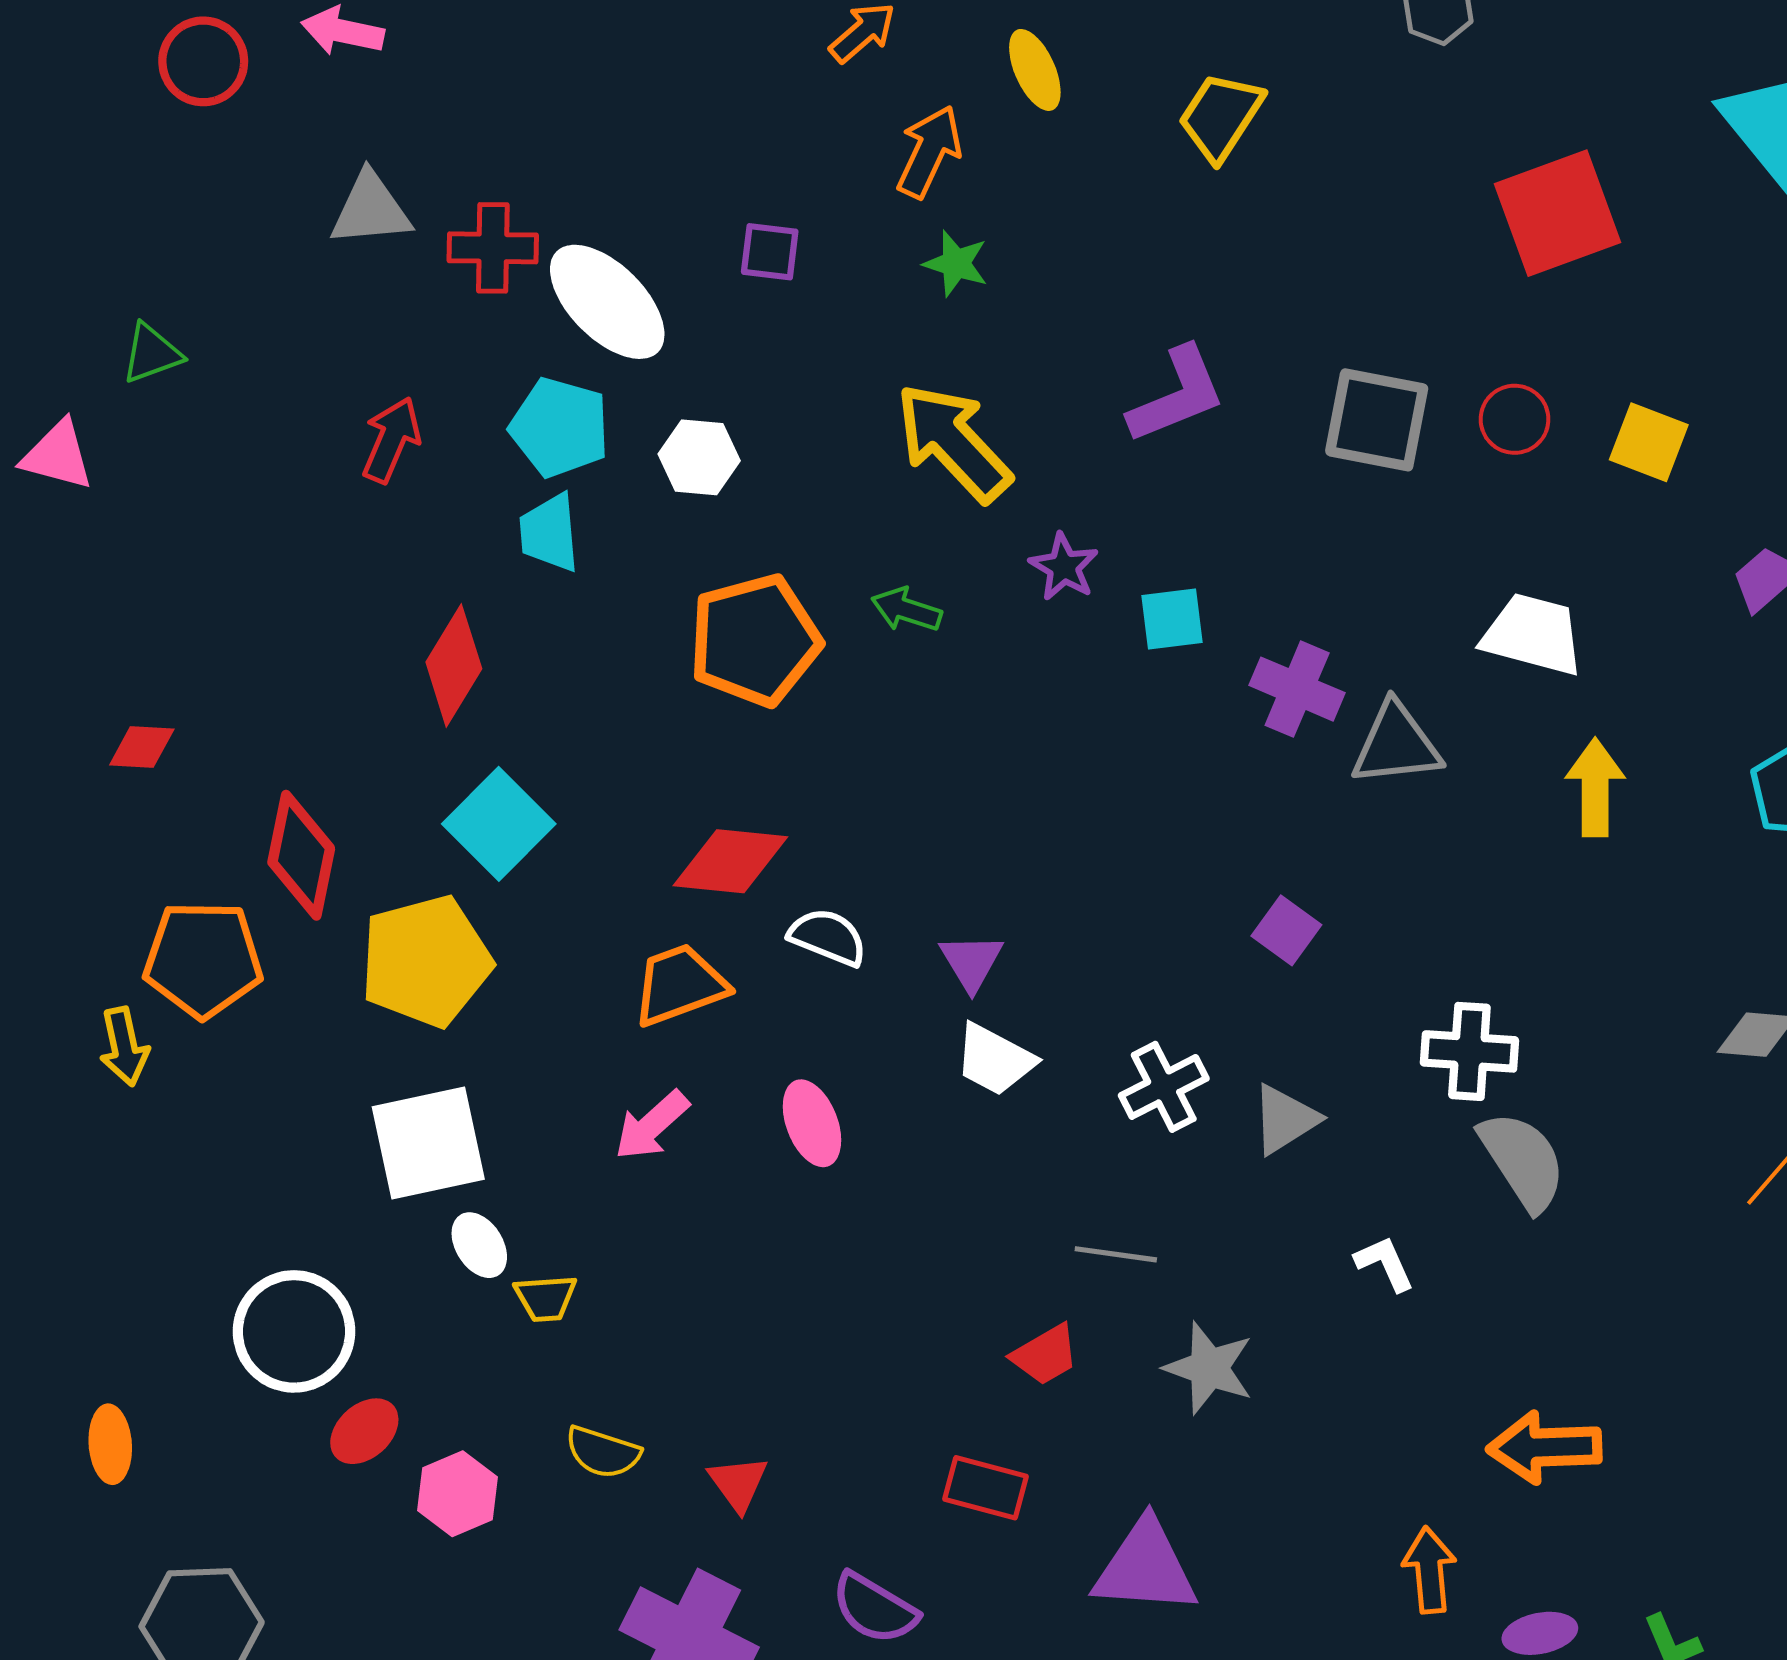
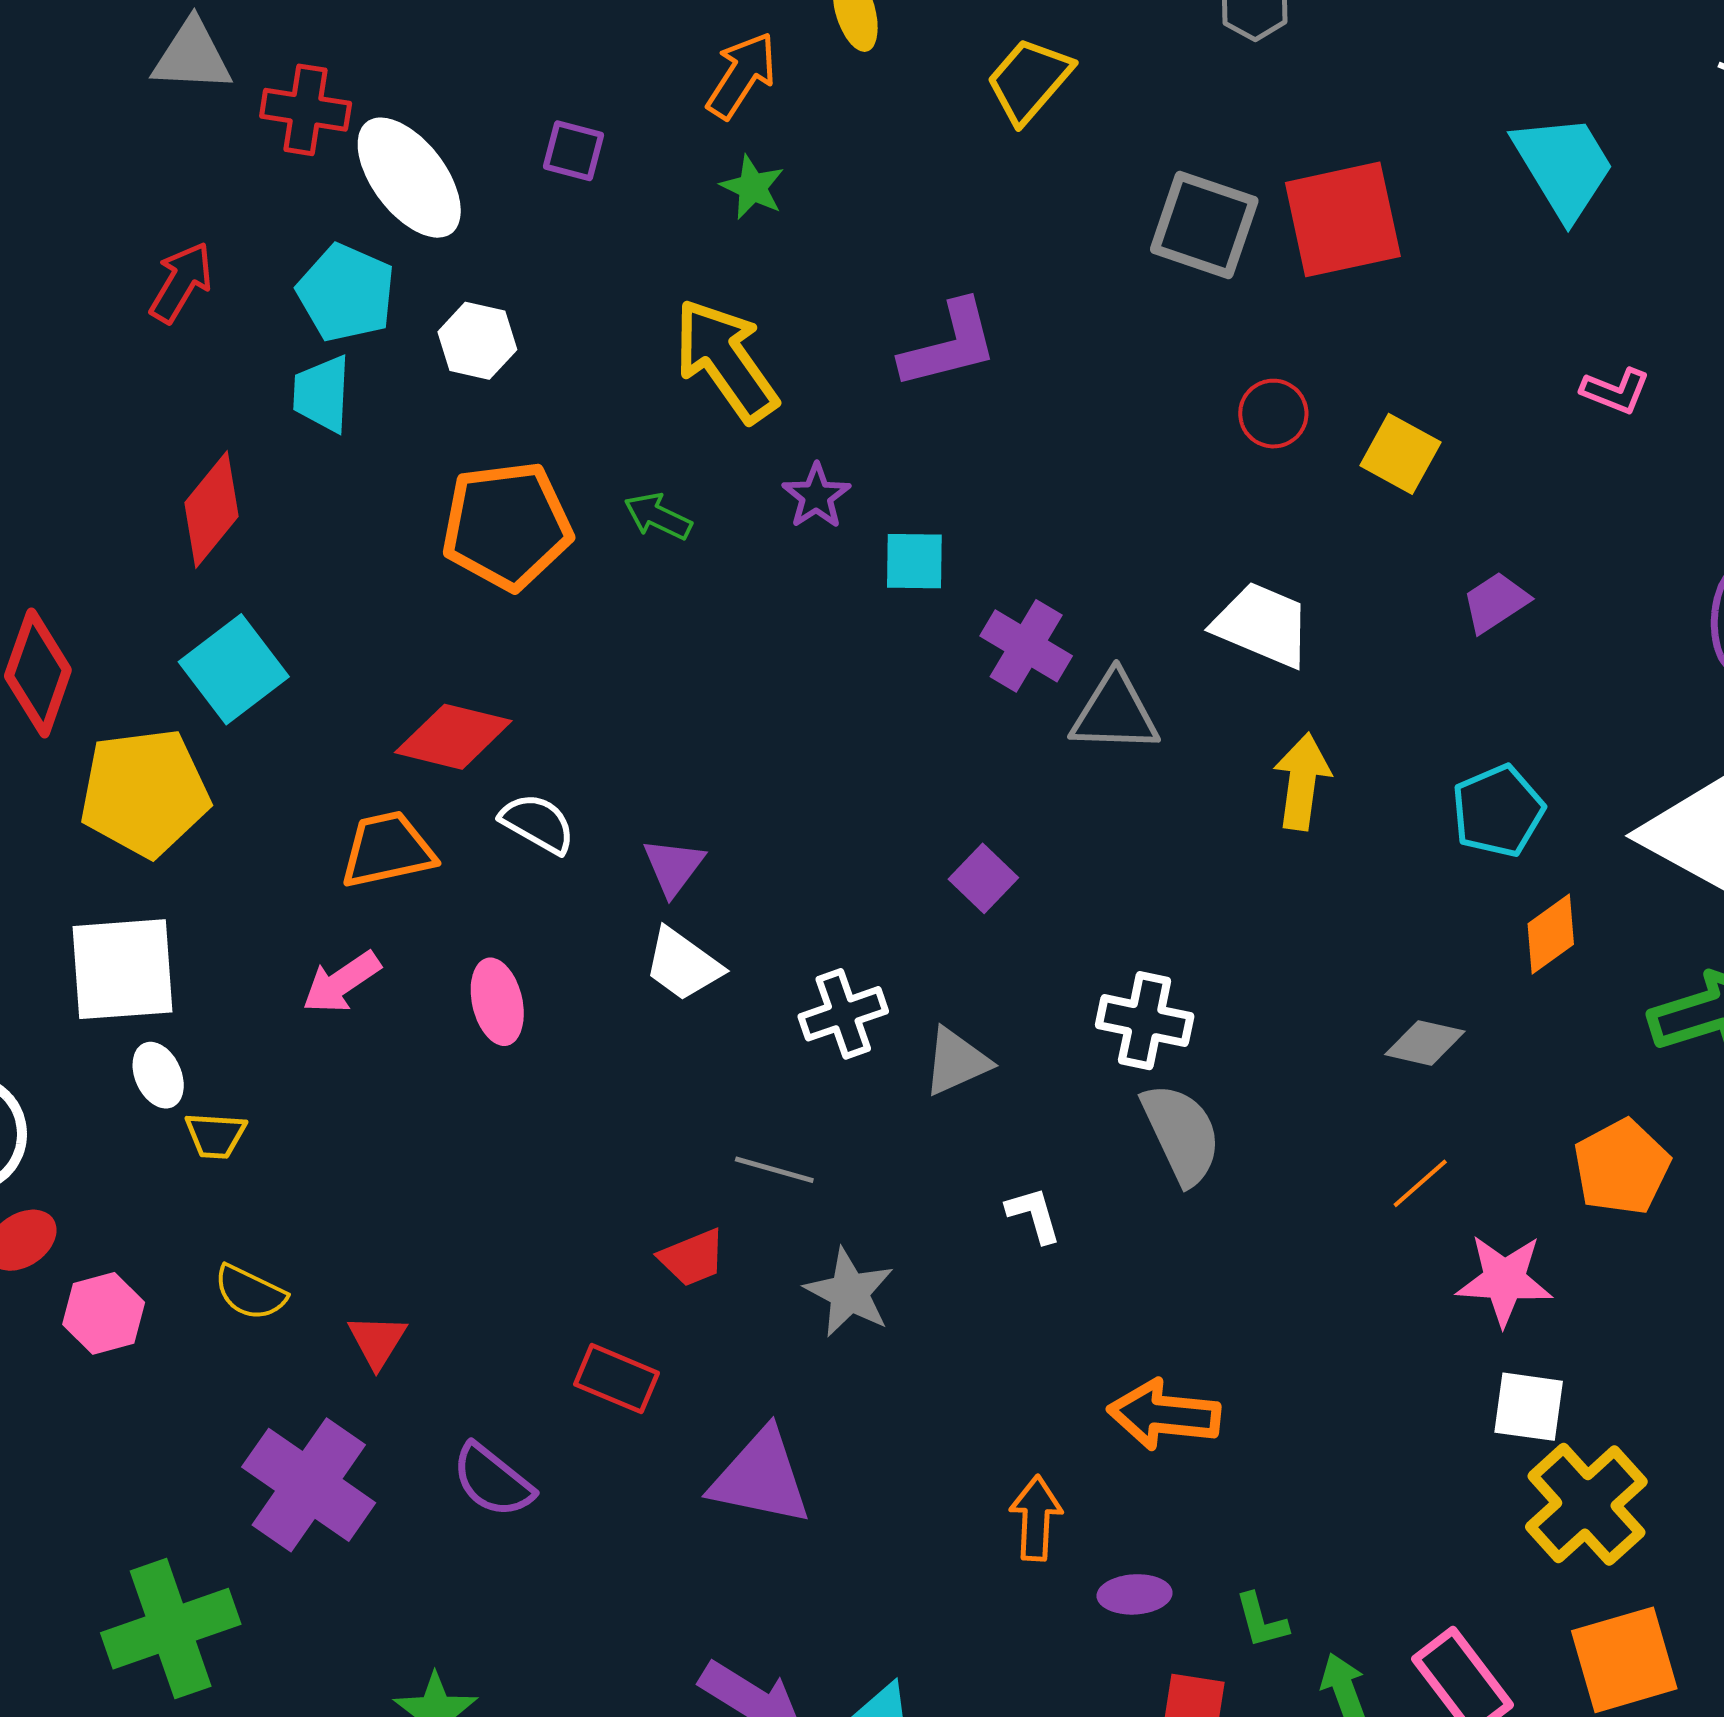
gray square: (1377, 420) -> (1204, 225), moved

